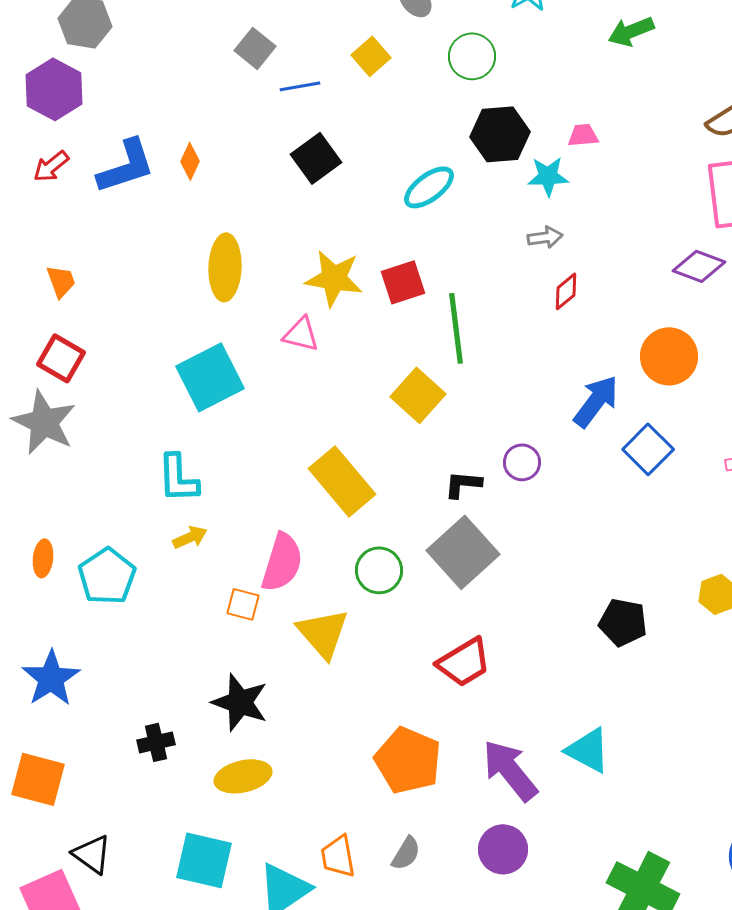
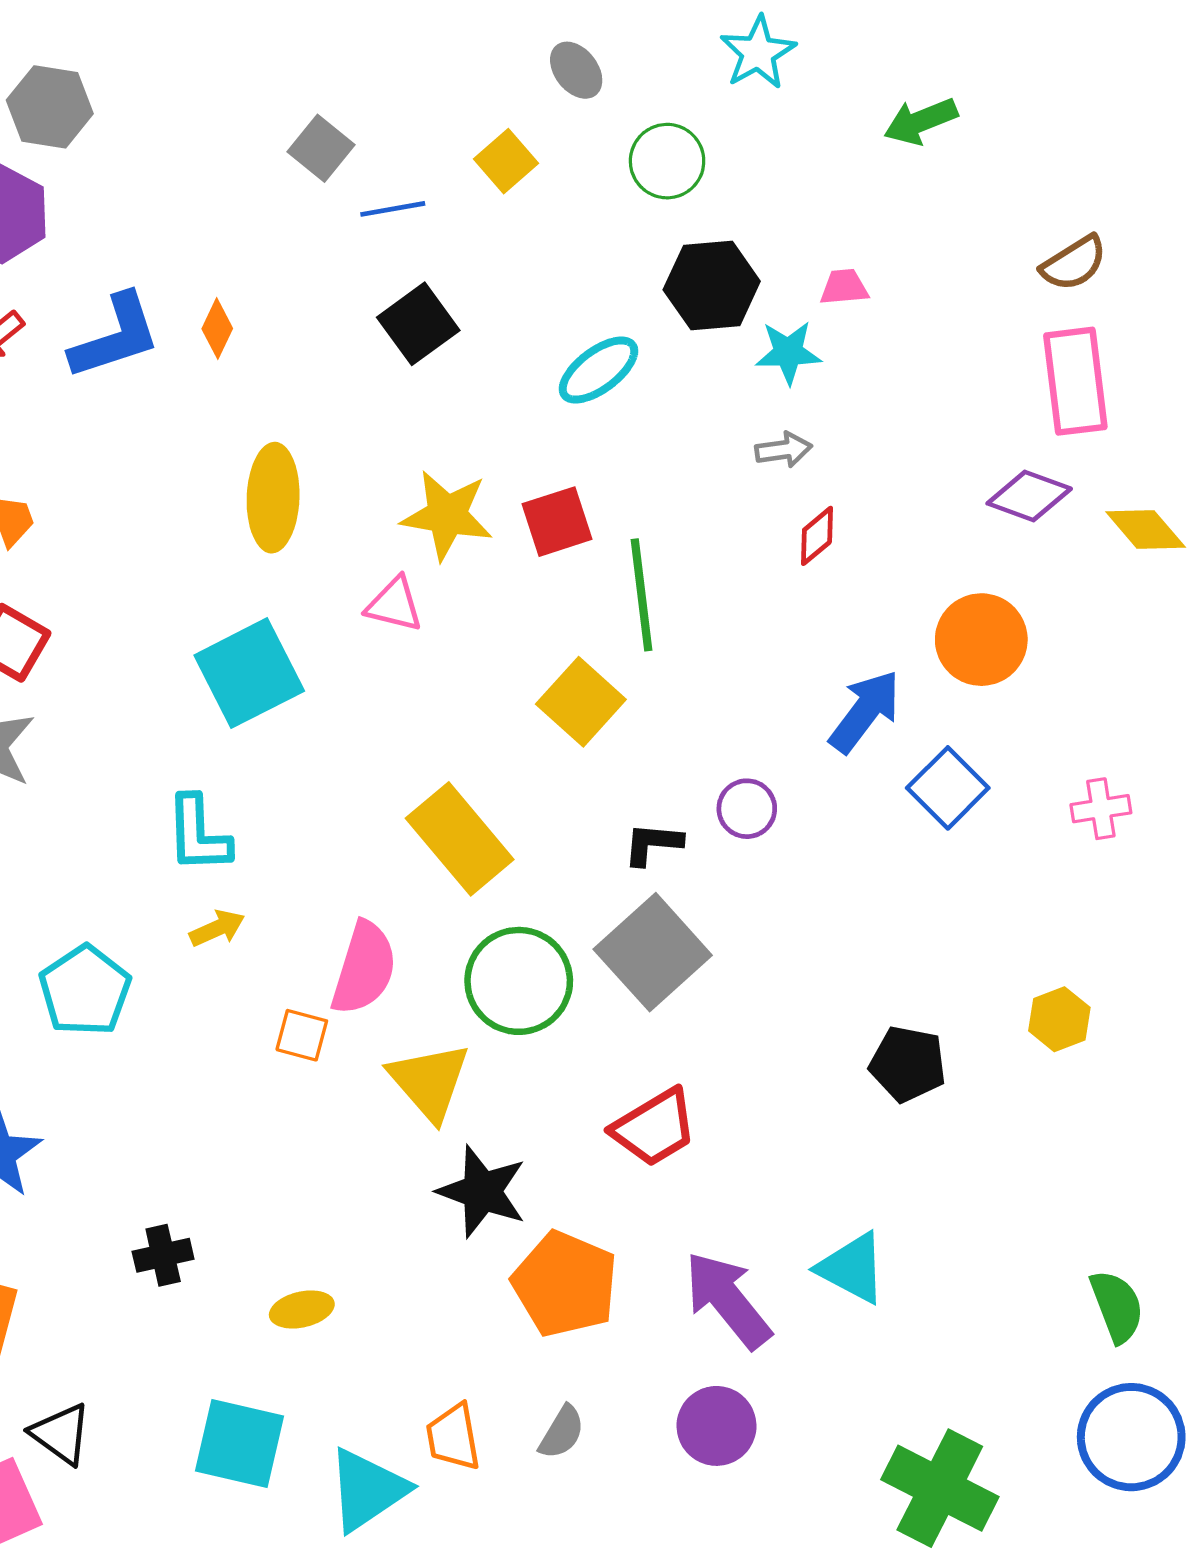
green circle: (379, 570) -> (519, 981), size x1.4
black star: (240, 702) -> (482, 1191), moved
yellow ellipse: (243, 776) -> (302, 1309), size x0.7

